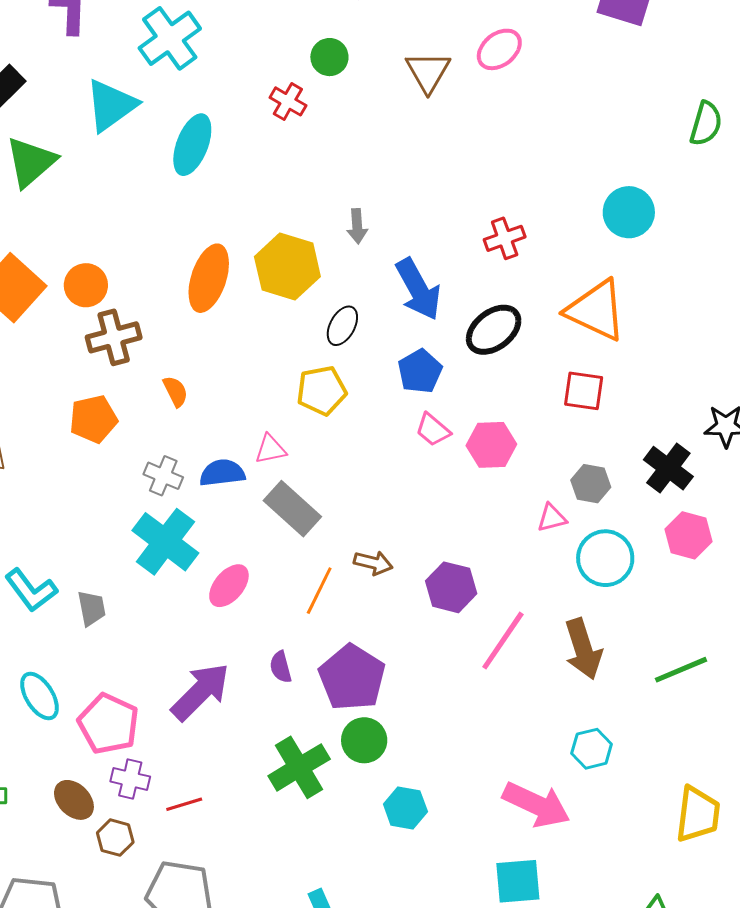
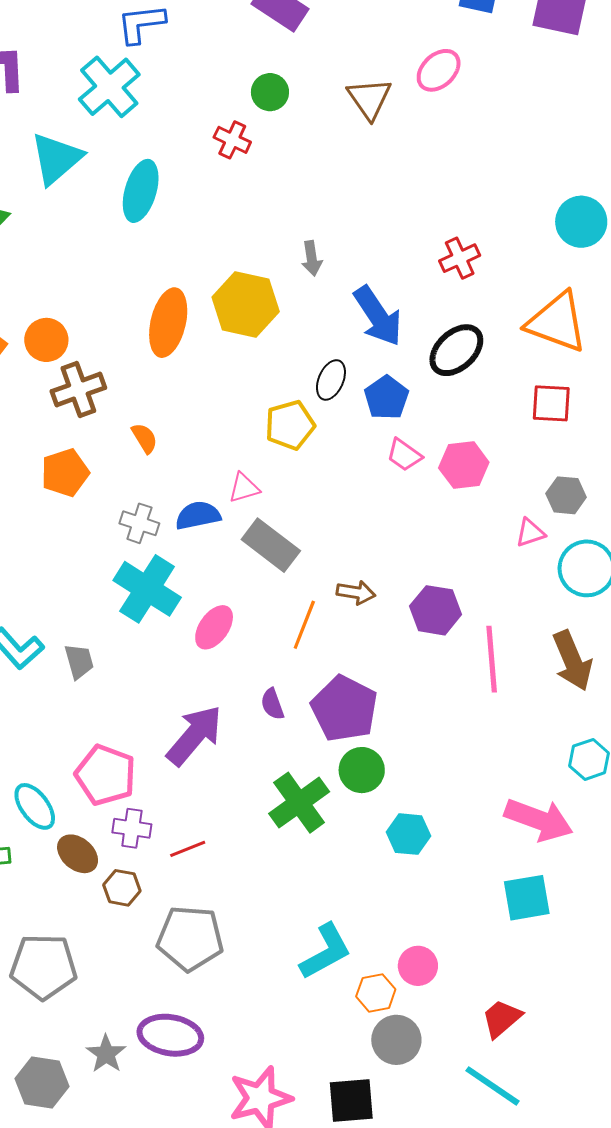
black ellipse: (342, 326) -> (331, 380), moved
pink line: (503, 641) -> (492, 659), turned -34
cyan ellipse: (40, 696) -> (35, 806), moved

